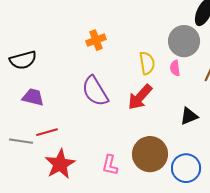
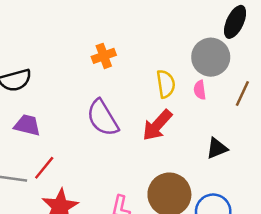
red line: (47, 132) -> (44, 168), turned -35

